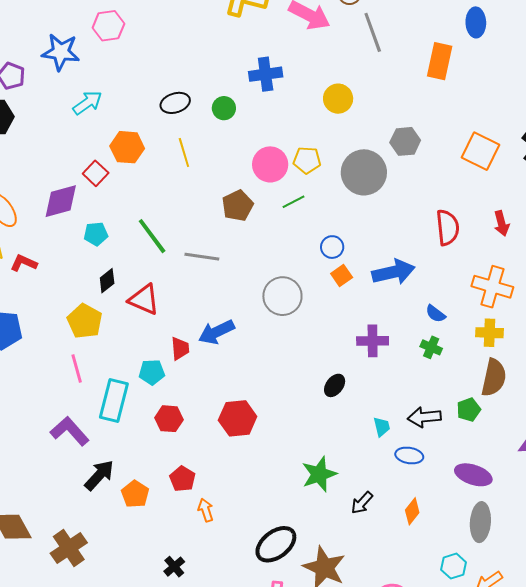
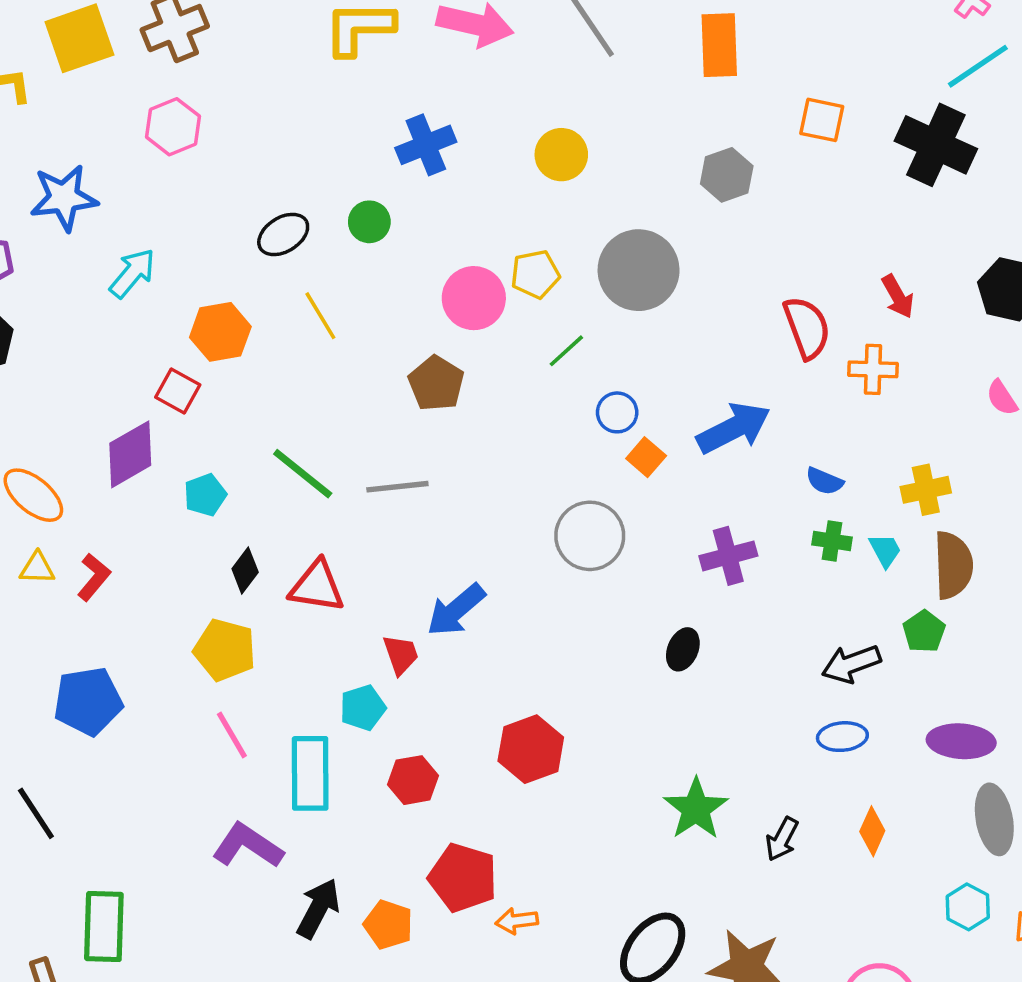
pink hexagon: (108, 26) -> (173, 127), moved
gray hexagon: (405, 141) -> (727, 175), moved
orange square: (481, 151) -> (822, 120), moved, size x0.7
green line: (294, 202) -> (566, 351), moved
red L-shape: (24, 263) -> (94, 577), turned 120
orange cross: (492, 287) -> (873, 369), moved, size x0.7
gray circle: (282, 296) -> (590, 536), moved
cyan trapezoid: (382, 427) -> (885, 550), moved
red pentagon: (182, 479) -> (463, 878), size x1.5
orange arrow: (206, 510) -> (517, 921), turned -65

